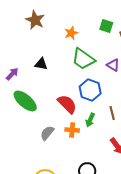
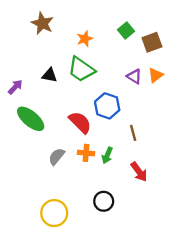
green square: (106, 26) -> (126, 30), turned 32
green trapezoid: (83, 59) -> (81, 69), moved
green arrow: (90, 120) -> (107, 155), moved

